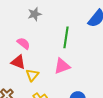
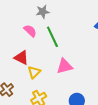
green line: (66, 37) -> (52, 37), moved, turned -40
pink semicircle: (23, 43) -> (30, 31), moved

